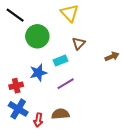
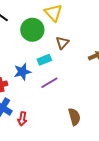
green circle: (37, 36) -> (32, 30), moved
brown semicircle: (61, 114) -> (74, 117), moved, turned 78

